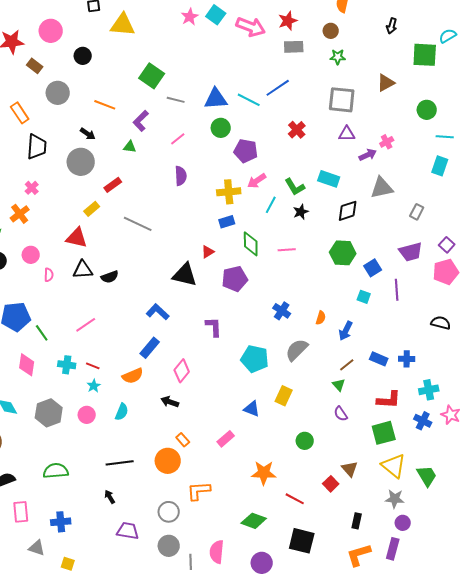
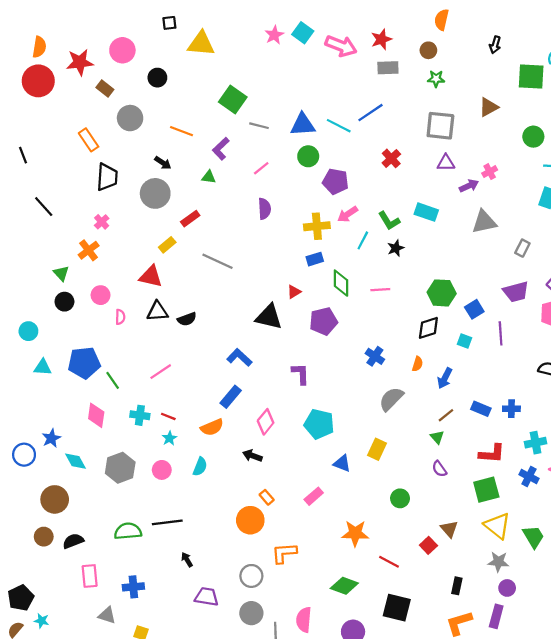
black diamond: (348, 211) -> (428, 328), moved
cyan pentagon: (255, 359) -> (319, 424), moved
black line: (120, 463) -> (167, 522), moved

